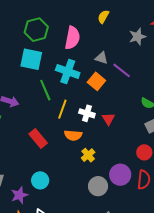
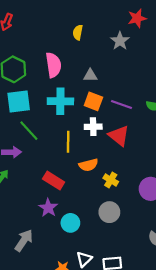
purple line: (122, 70) -> (121, 104), moved
green line: (45, 90) -> (29, 131), moved
white cross: (87, 113) -> (93, 127), moved
red triangle: (108, 119) -> (119, 136), size x1.5
gray circle: (98, 186) -> (109, 212), moved
purple star: (19, 195) -> (48, 208), moved

